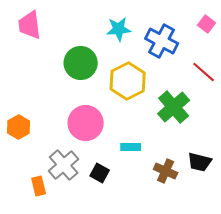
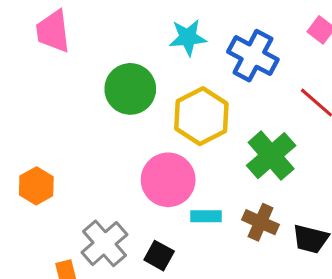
pink circle: (86, 123) -> (168, 180), moved
brown cross: (166, 171) -> (261, 222), moved

